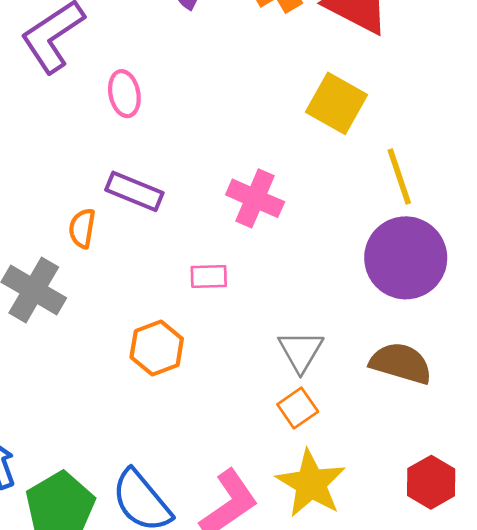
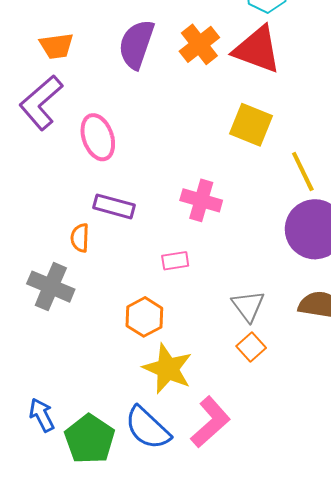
pink ellipse: (124, 94) -> (98, 137), size x1.4
yellow star: (311, 483) -> (168, 369), moved

